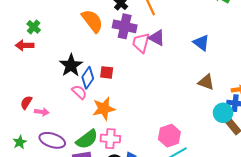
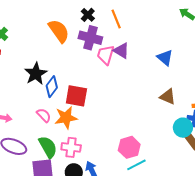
red square: (107, 72) -> (76, 96), moved, size x1.6
pink semicircle: (79, 92) -> (44, 115), moved
green semicircle: (87, 139) -> (48, 147), turned -85

